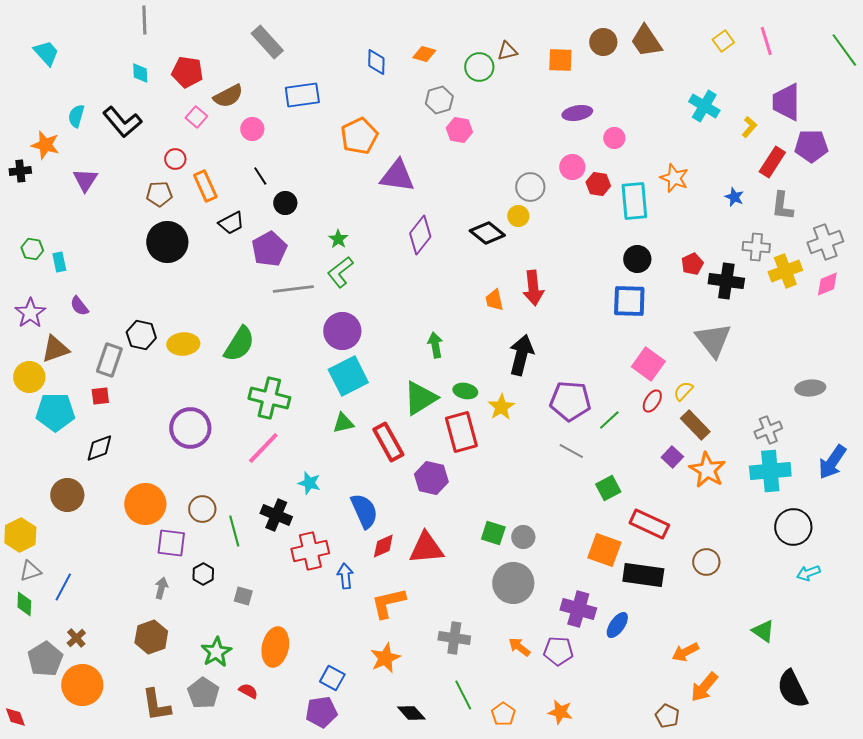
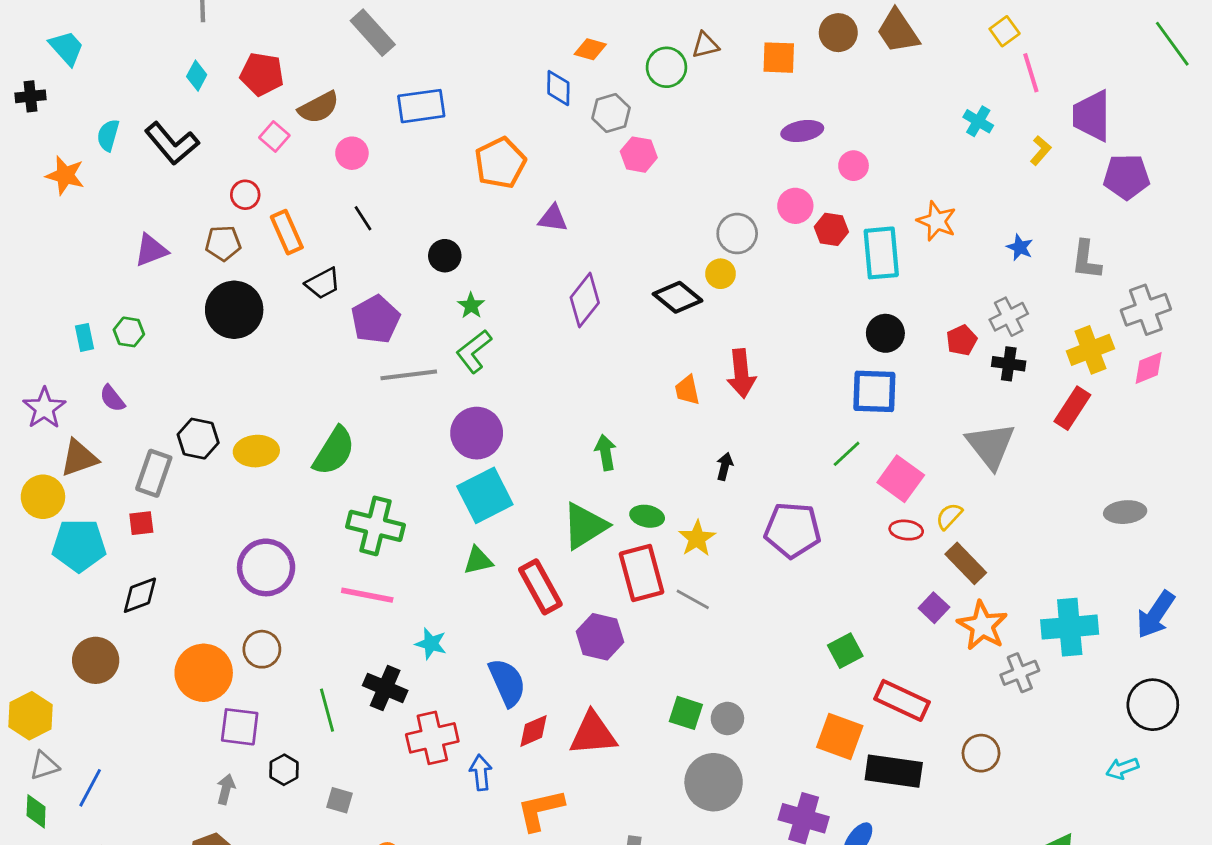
pink line: (766, 41) -> (1031, 73), moved
blue diamond: (376, 62) -> (558, 88), moved
cyan diamond: (140, 73) -> (197, 76), turned 30
cyan cross: (704, 106) -> (978, 121), size x0.7
red rectangle: (772, 162) -> (1072, 408), moved
black cross: (20, 171) -> (30, 96), moved
purple triangle: (397, 176) -> (553, 218), size x0.6
purple triangle: (85, 180) -> (151, 250), moved, turned 36
black circle: (285, 203) -> (445, 256), moved
gray cross: (756, 247) -> (1009, 317), moved, turned -32
green hexagon: (32, 249) -> (129, 332), moved
black cross: (726, 281) -> (1009, 364), size x0.7
black arrow: (521, 355) -> (725, 466), size x0.5
red ellipse: (652, 401) -> (906, 530), turned 65
green line: (609, 420) -> (847, 454), moved
gray cross: (768, 430) -> (1020, 673), moved
pink line: (263, 448) -> (367, 595), turned 57
gray line: (571, 451) -> (693, 599), moved
brown circle: (202, 509) -> (262, 649), moved
black circle: (793, 527) -> (1153, 705), moved

